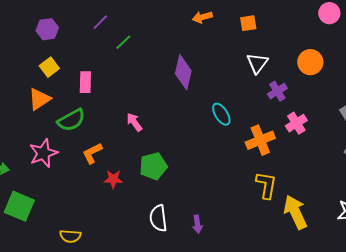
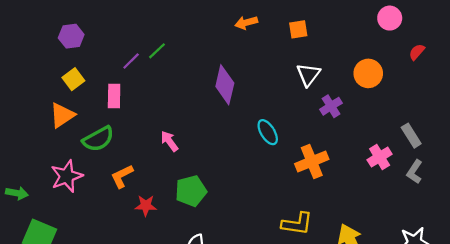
purple line: (100, 22) -> (131, 61), moved
pink cross: (296, 123) -> (380, 157), moved
yellow L-shape: (266, 185) -> (297, 224), moved, turned 88

